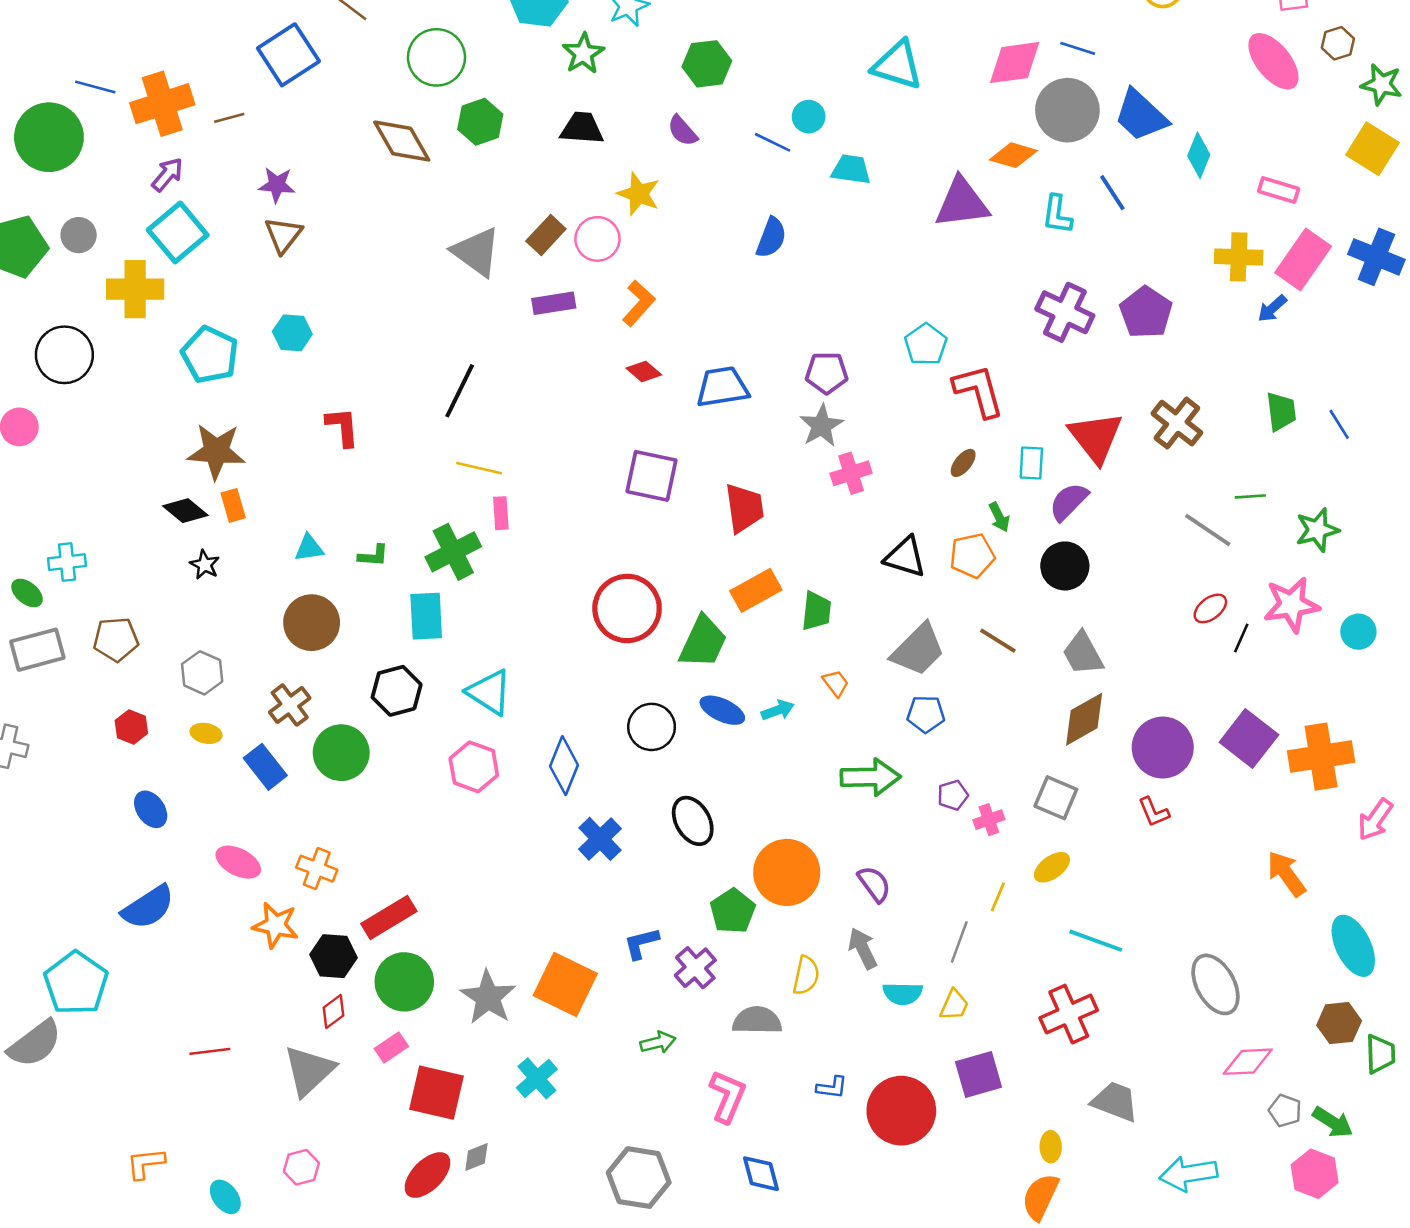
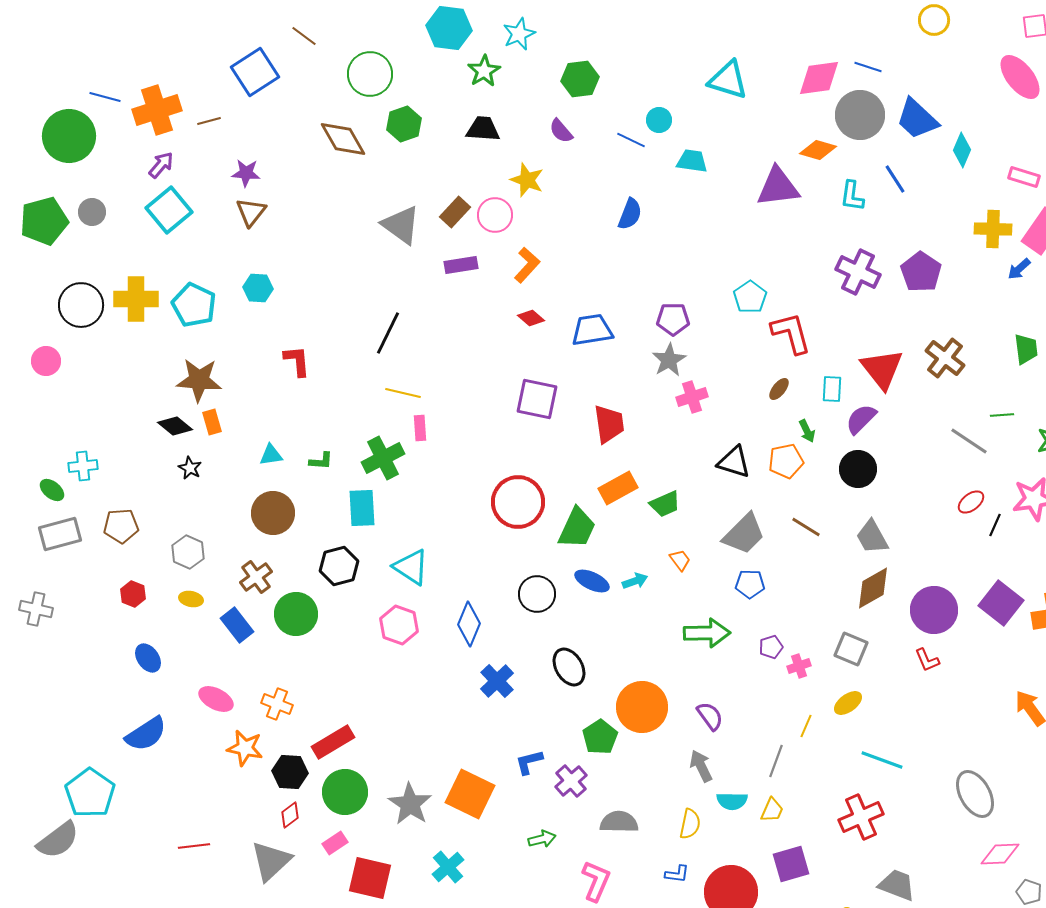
yellow cross: (135, 289) -> (136, 299), moved
green trapezoid: (816, 611) -> (665, 504), turned 60
yellow semicircle: (806, 975) -> (690, 824), moved

